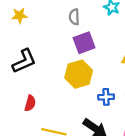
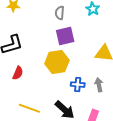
red semicircle: (30, 103) -> (18, 73), moved

